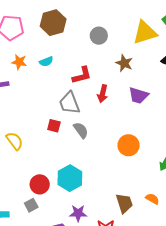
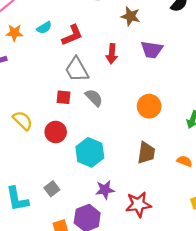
red L-shape: (82, 75) -> (72, 35), moved
red circle: (40, 184) -> (56, 132), moved
brown trapezoid: (124, 203) -> (146, 153), moved, turned 35

